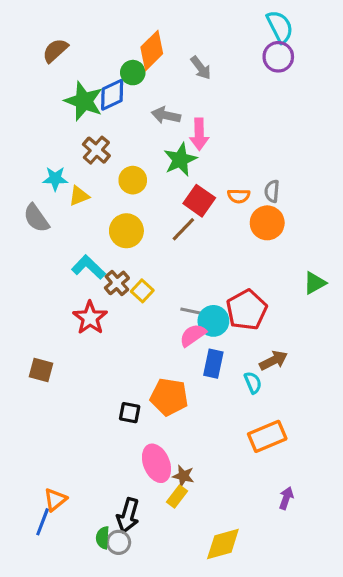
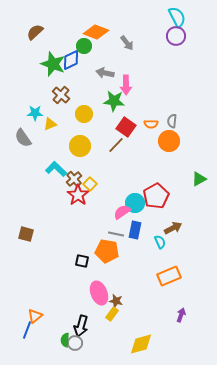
orange diamond: (152, 50) -> (96, 32), turned 65
green star: (180, 160) -> (114, 101), turned 30
gray line: (193, 311) -> (116, 234), moved
red star: (90, 318) -> (78, 195), moved

